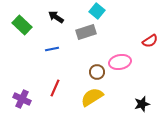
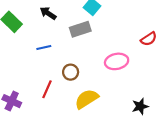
brown circle: (97, 72) -> (71, 72), moved

